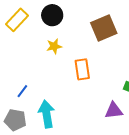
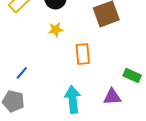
cyan arrow: (47, 114) -> (73, 99), moved

